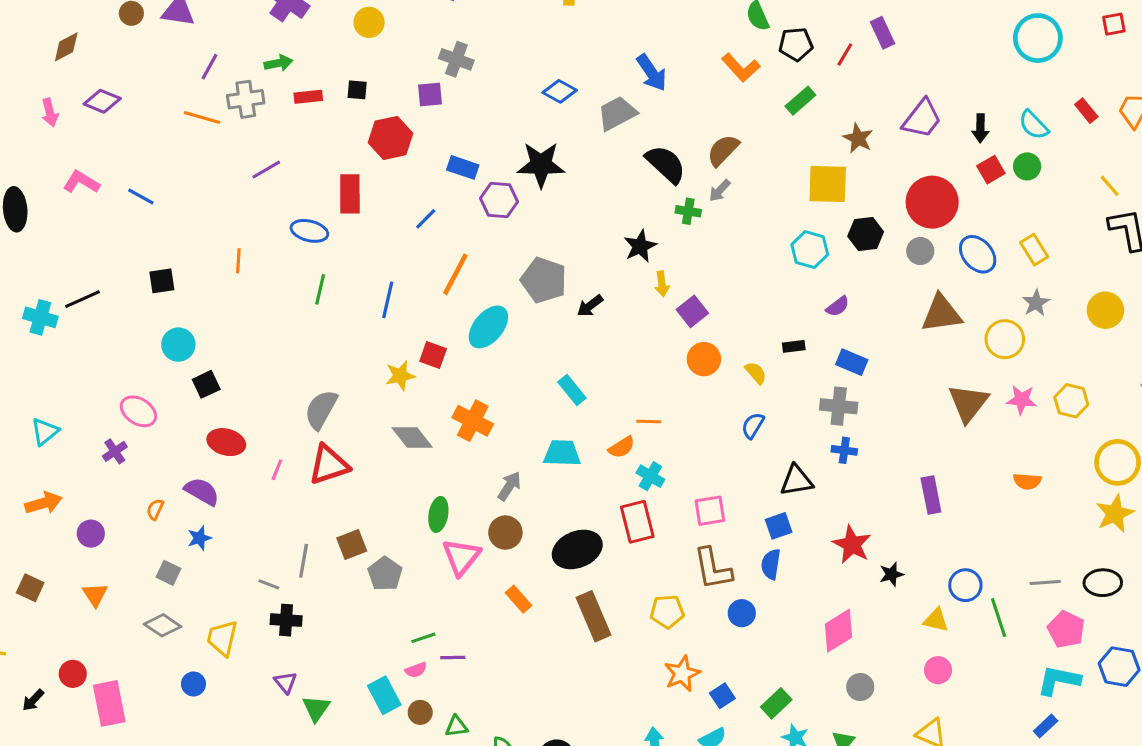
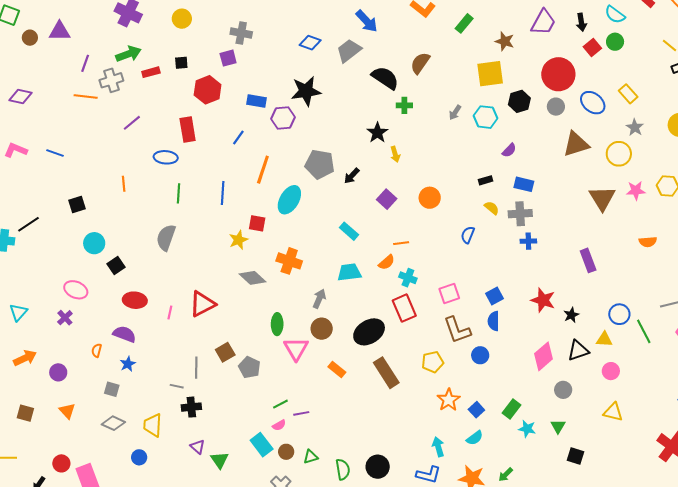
green arrow: (278, 63) -> (128, 54), size x1.4
gray arrow: (720, 191) -> (455, 112), moved
purple square: (692, 311) -> (387, 199), moved
yellow semicircle: (756, 373) -> (492, 208), moved
gray semicircle: (321, 410) -> (166, 238), moved
black triangle: (797, 481) -> (578, 351), moved

